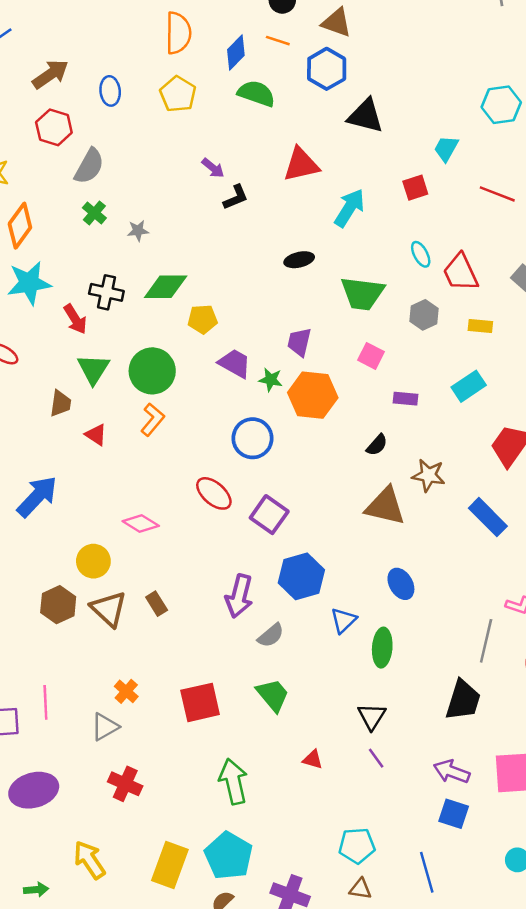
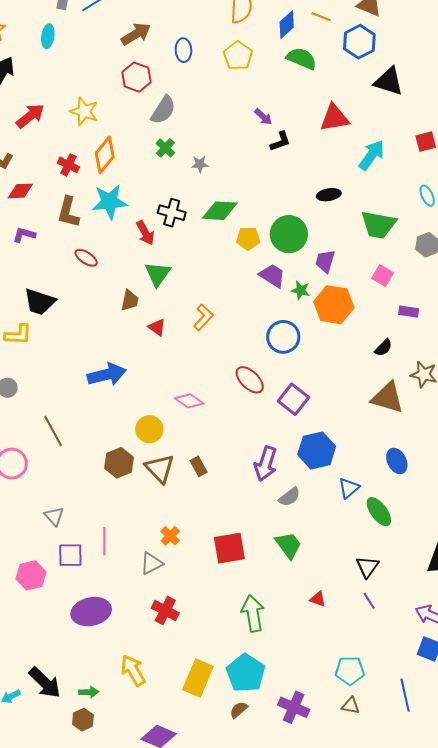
green circle: (152, 371) -> (289, 234), moved
blue arrow: (37, 496) -> (107, 374), turned 30
green ellipse: (382, 648) -> (379, 512), turned -44

